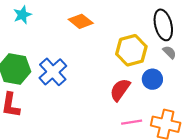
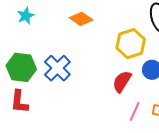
pink line: (132, 122) -> (135, 111), turned -54

